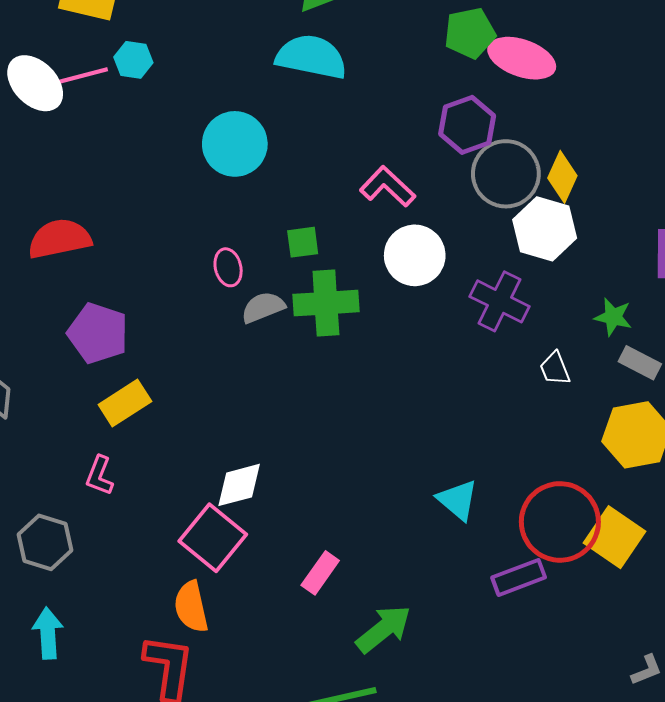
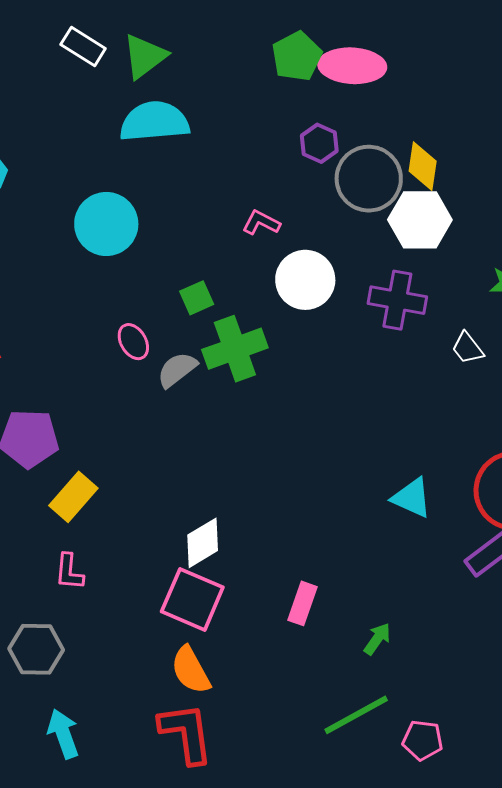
purple hexagon: (467, 125) -> (319, 143), size x0.7
pink L-shape: (388, 187) -> (261, 223), size x0.7
green arrow: (384, 629) -> (377, 639), size x0.6

